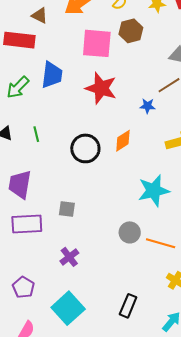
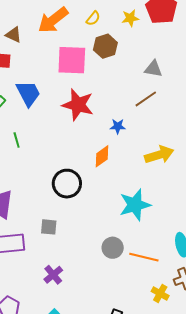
blue trapezoid: (52, 75) -> (28, 93), turned -32
blue star: (147, 106) -> (118, 126), moved
green line: (36, 134) -> (17, 140), moved
black circle: (85, 148) -> (67, 184), moved

